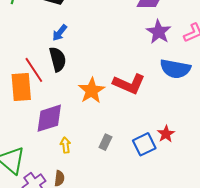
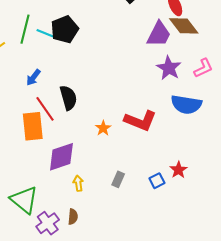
blue arrow: (60, 33) -> (33, 77), moved
orange star: (92, 91) -> (103, 128), size x0.6
blue square: (144, 144) -> (157, 181), size x0.7

